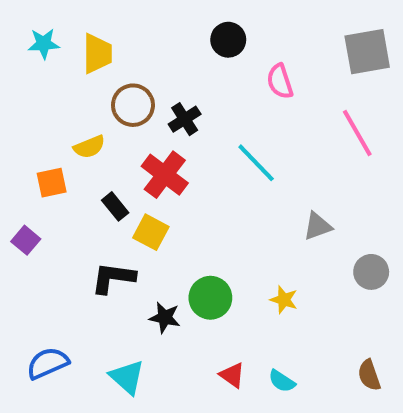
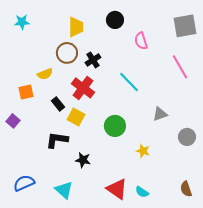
yellow trapezoid: (97, 54) -> (76, 27), moved
green circle: (210, 298) -> (115, 126), moved
red triangle: (232, 375) -> (117, 189), size x1.6

